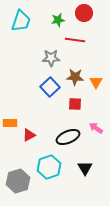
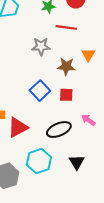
orange triangle: (96, 82) -> (88, 55), moved
blue square: (50, 87) -> (40, 91), moved
red triangle: (29, 135) -> (18, 127), size x1.5

